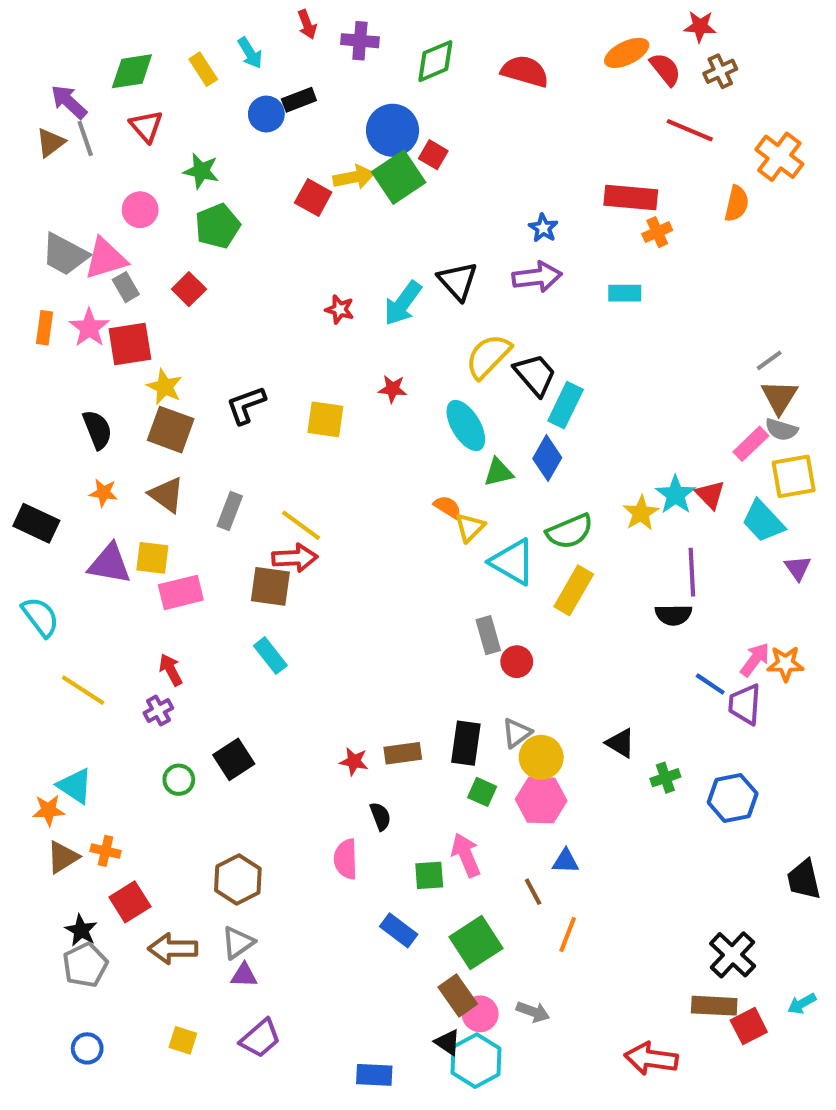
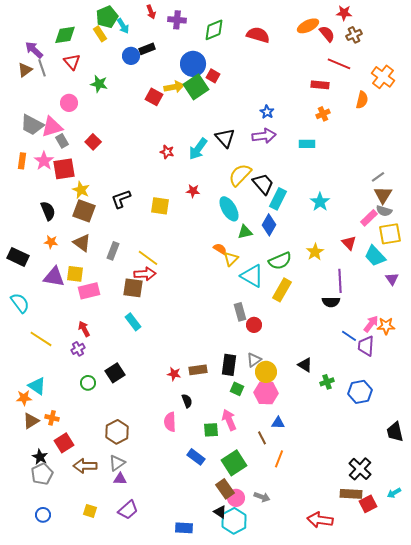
red rectangle: (631, 197) -> (320, 85), moved, size x0.7
green pentagon: (217, 226) -> (107, 17), moved
cyan star: (676, 495) -> (320, 202), moved

